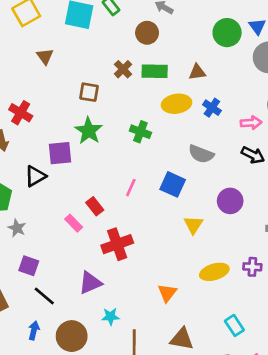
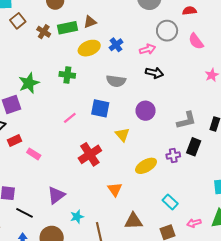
brown triangle: (197, 72) -> (90, 22), moved
brown square: (89, 92) -> (18, 21), moved, turned -35
blue cross: (212, 108) -> (116, 45), turned 32
green star: (89, 131) -> (29, 83), turned 30
pink line: (131, 188) -> (70, 118), turned 40
red rectangle: (95, 206) -> (15, 140), moved, turned -64
red cross: (117, 244) -> (90, 154), moved

